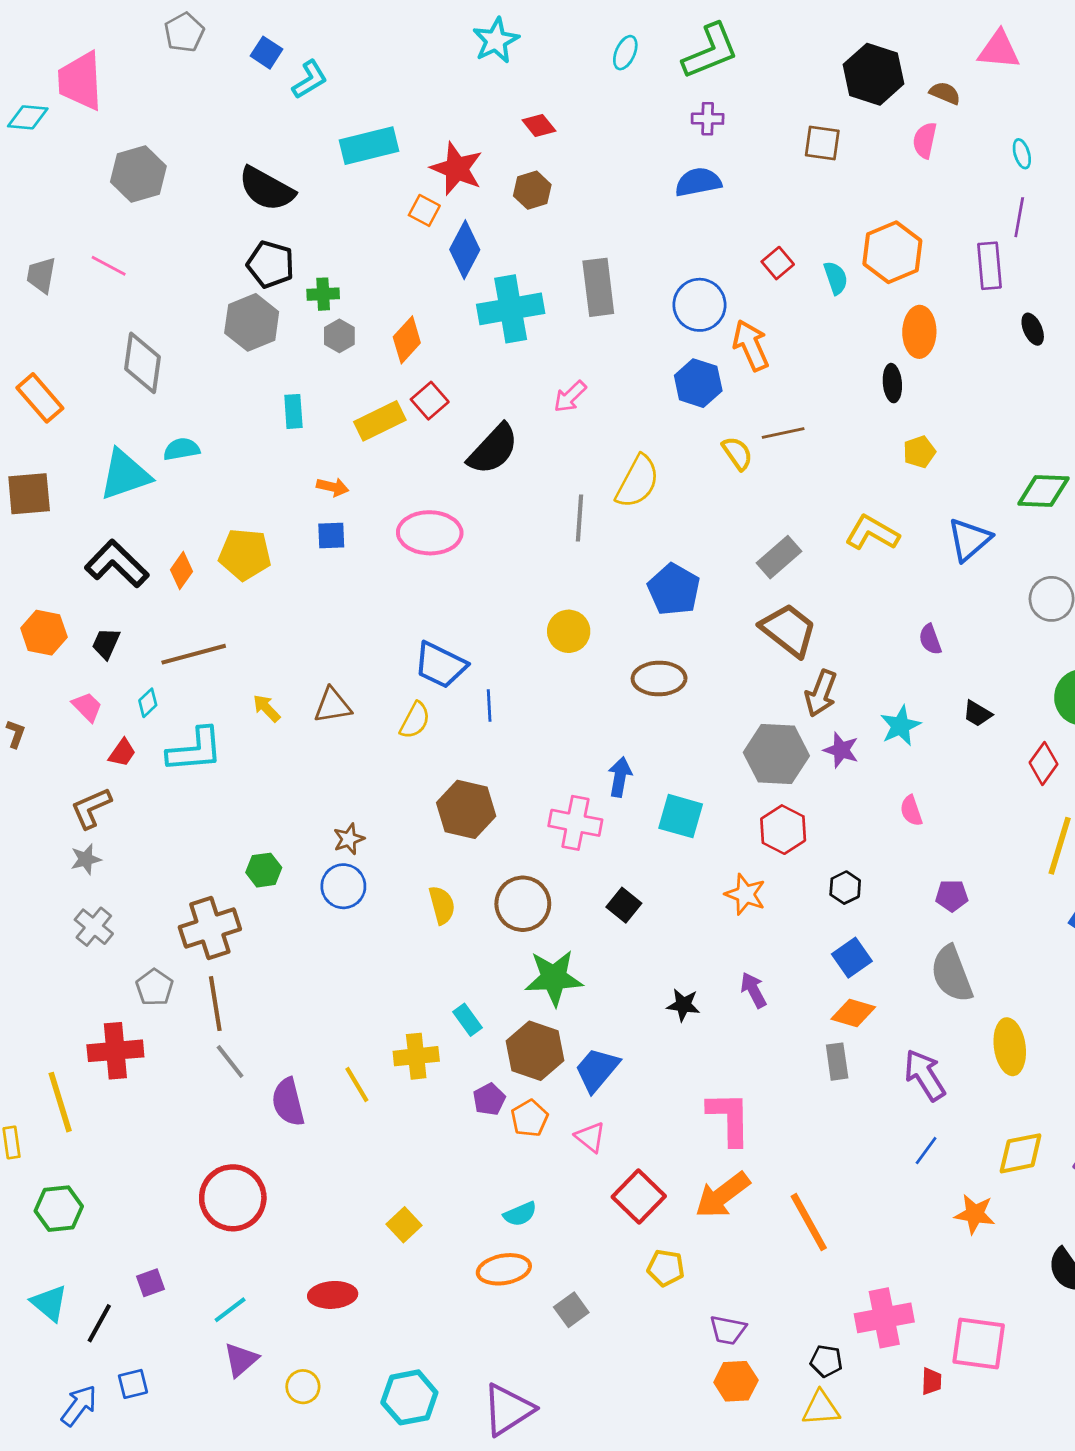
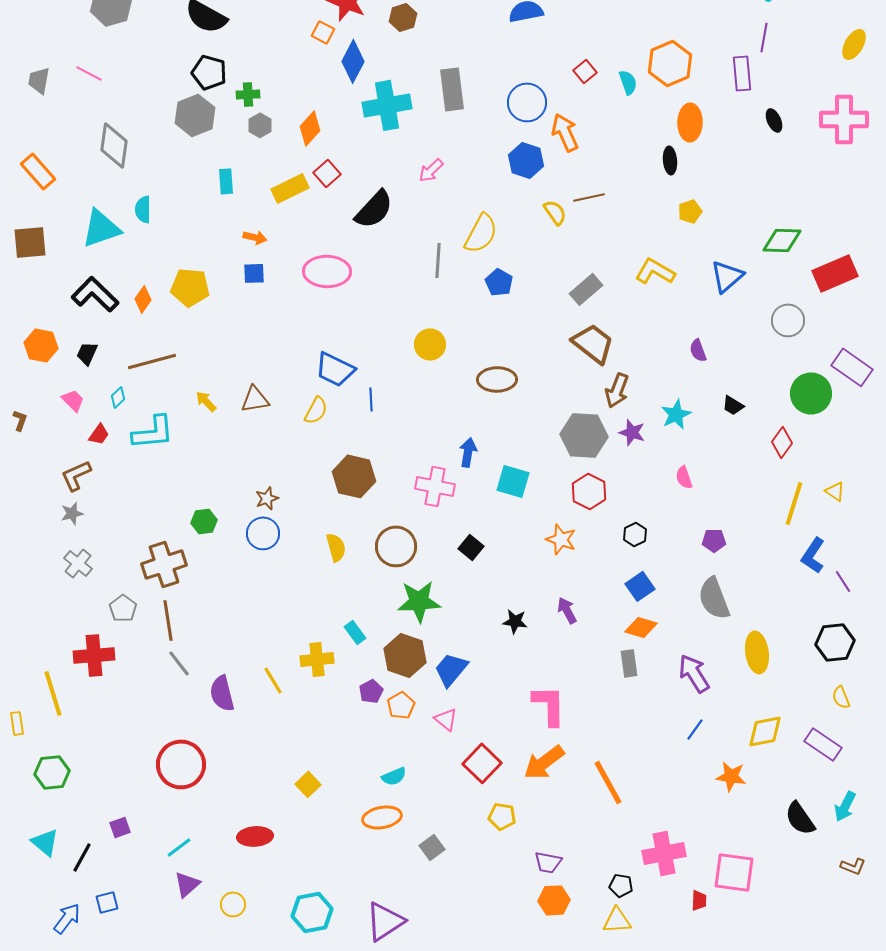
cyan semicircle: (182, 449) -> (143, 209), turned -80
blue pentagon: (674, 589) -> (499, 282), moved, size x0.7

